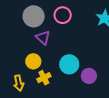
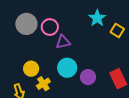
pink circle: (63, 15) -> (50, 27), moved
purple triangle: (43, 38) -> (63, 42), moved, turned -49

